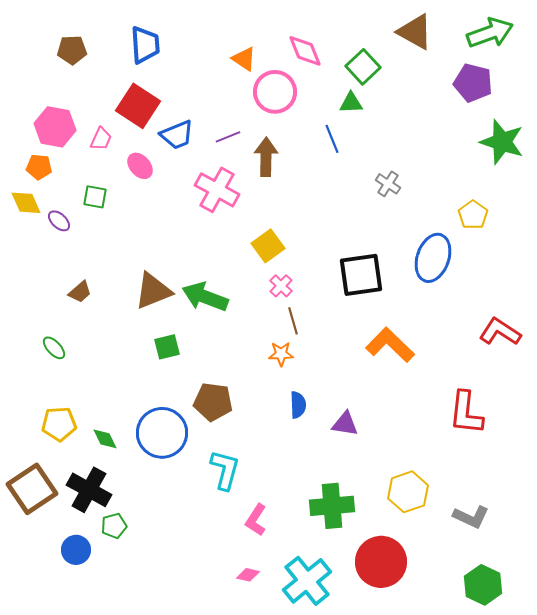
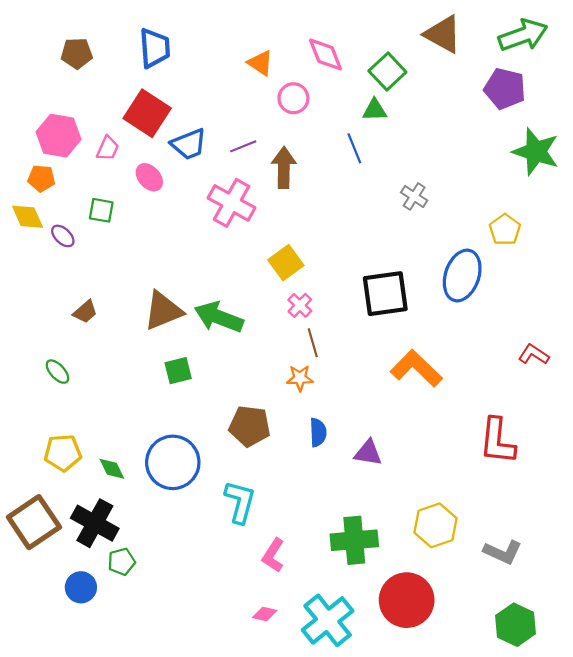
pink circle: (275, 92) -> (293, 98), size x0.7
red L-shape: (500, 332) -> (534, 355), size x0.7
brown pentagon: (213, 402) -> (250, 426), moved

